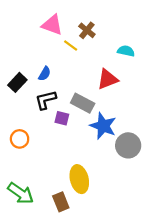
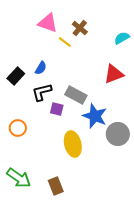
cyan semicircle: (126, 51) -> (122, 38), moved, turned -42
red triangle: (108, 79) -> (114, 74), moved
yellow ellipse: (79, 179) -> (73, 144), moved

